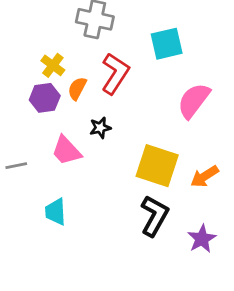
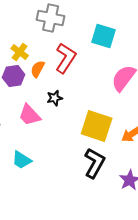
cyan square: (167, 44) -> (104, 36), turned 30
cyan trapezoid: (56, 212) -> (22, 160), turned -55

